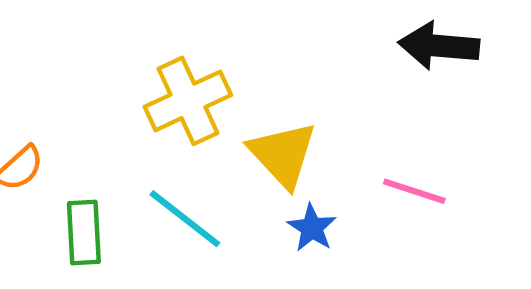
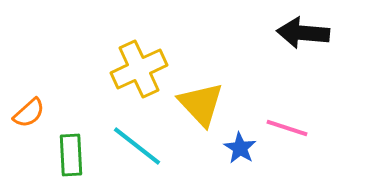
blue star: (312, 228) -> (240, 148), moved

